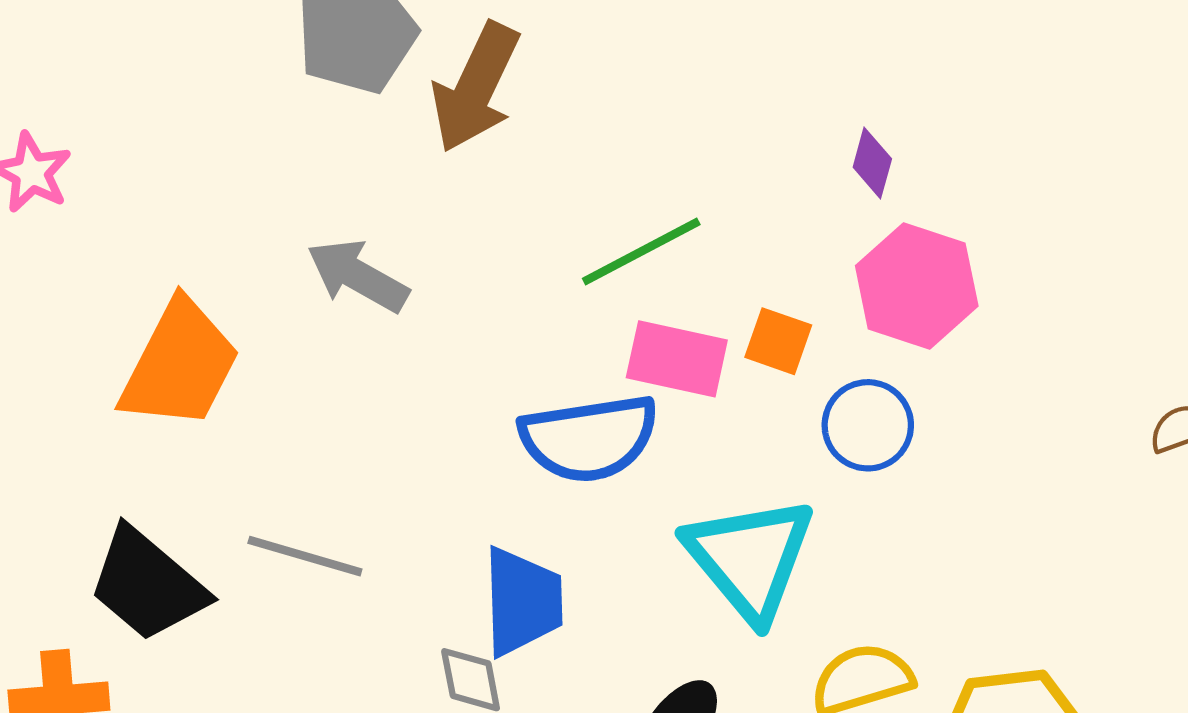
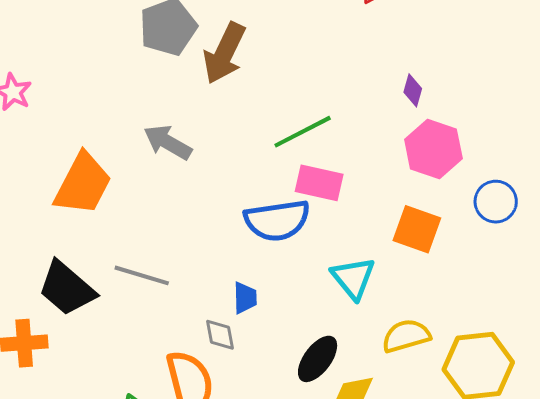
orange square: (778, 341) -> (417, 229), moved, size x1.5
blue circle: (868, 425) -> (496, 202), moved
cyan triangle: (750, 558) -> (353, 278), size x0.7
blue trapezoid: (522, 602) -> (245, 298), size x0.6

